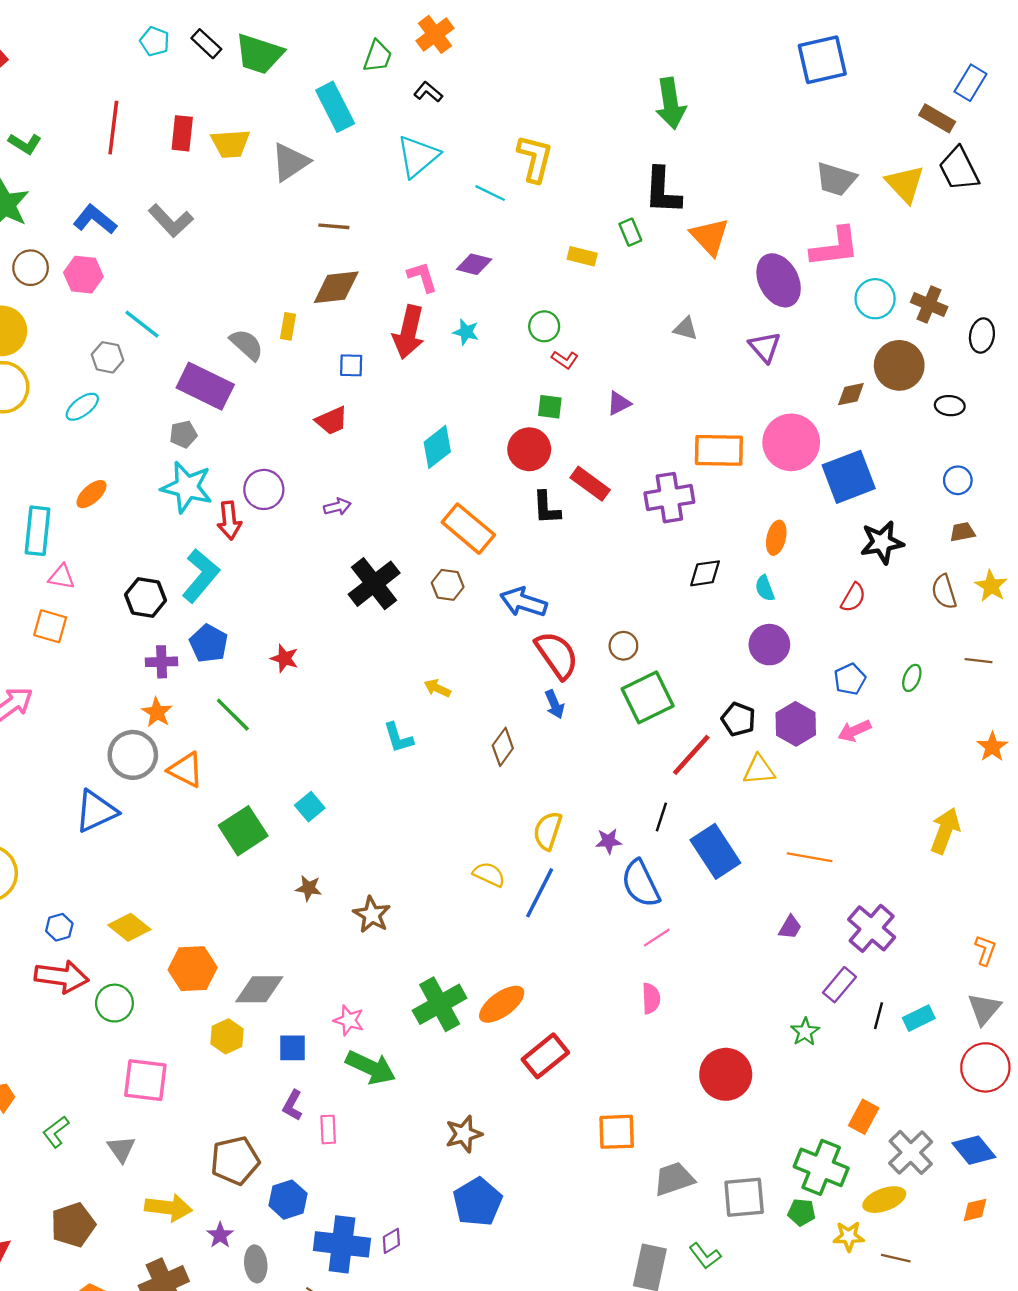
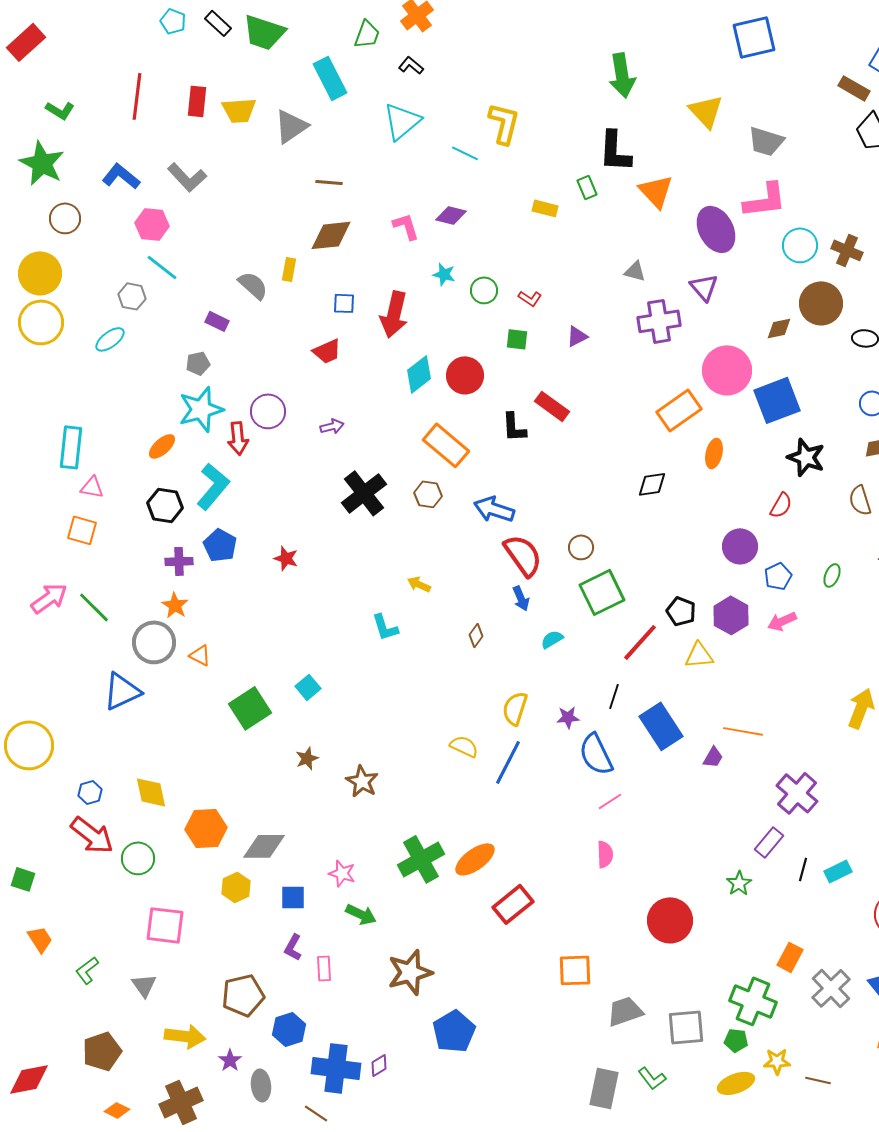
yellow triangle: (905, 184) -> (706, 111), moved
pink hexagon: (83, 275) -> (152, 224), moved
green circle: (544, 326) -> (484, 290), moved
red arrow: (409, 332) -> (394, 314), moved
purple rectangle: (205, 386) -> (217, 321), size x0.5
red circle: (529, 449) -> (465, 375), moved
orange rectangle: (719, 450) -> (679, 410), moved, turned -36
cyan star: (187, 487) -> (201, 409), turned -30
orange ellipse: (91, 494) -> (162, 446), moved
purple cross: (669, 498) -> (659, 321), moved
black star: (882, 542) -> (806, 457), turned 30
cyan semicircle: (765, 588) -> (552, 639), moved, turned 80
purple circle: (769, 645) -> (740, 546), moved
green line: (233, 715) -> (94, 607), moved
brown diamond: (503, 747) -> (476, 635), size x0.7
orange triangle: (186, 770) -> (200, 655), size x0.7
brown star: (309, 888) -> (307, 758), turned -30
yellow diamond: (129, 927) -> (151, 792), turned 39
purple trapezoid: (790, 927) -> (713, 757), moved
red arrow: (62, 977) -> (92, 835), turned 30
green arrow: (371, 1067) -> (361, 914), size x0.7
brown star: (464, 1134) -> (410, 972), moved, size x1.4
yellow ellipse: (884, 1200) -> (736, 1083), moved

